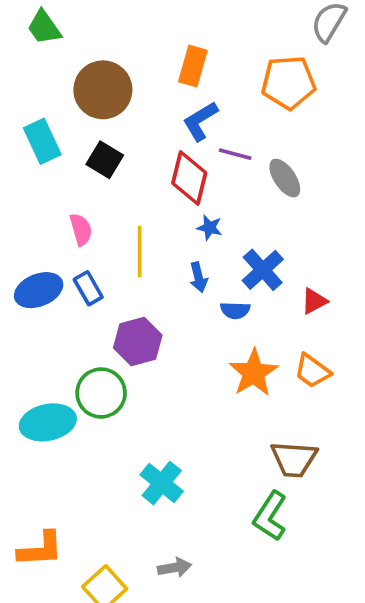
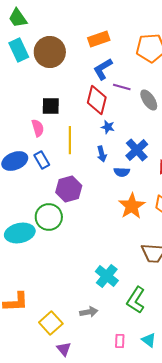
orange rectangle: (193, 66) -> (99, 39), turned 55
cyan rectangle: (42, 141) -> (19, 50), moved
black square: (105, 160) -> (51, 106), moved, turned -30
cyan cross: (162, 483) -> (107, 276), moved
green L-shape: (270, 516) -> (136, 300), moved

